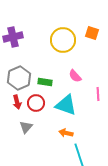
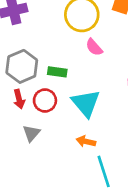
pink semicircle: (75, 76) -> (94, 47), moved
cyan triangle: (66, 105) -> (86, 103), turned 30

